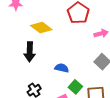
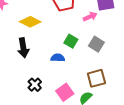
green square: (75, 87) -> (71, 41), moved

